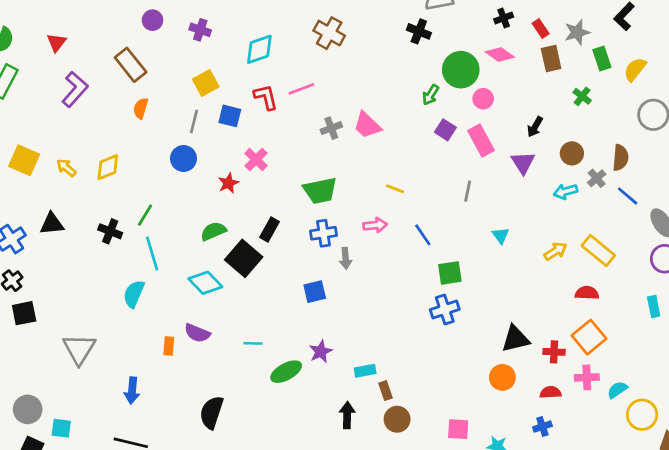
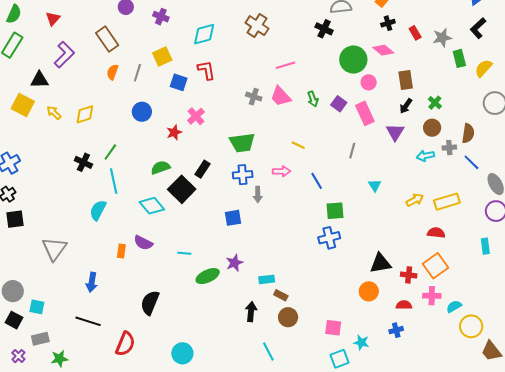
brown rectangle: (551, 59) -> (406, 80), moved
pink line: (301, 89) -> (285, 65), moved
green arrow: (431, 95) -> (313, 99), moved, turned -56
green cross: (582, 96) -> (435, 103), moved
gray line: (194, 121) -> (137, 73), moved
gray cross: (331, 128) -> (254, 97), turned 35
gray cross: (597, 178) -> (449, 148), turned 32
black triangle: (52, 224) -> (40, 80), moved
yellow rectangle: (598, 251) -> (447, 202), turned -60
brown rectangle: (385, 391) -> (281, 295), turned -48

